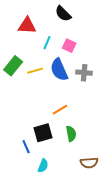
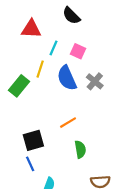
green rectangle: (13, 66) -> (19, 86), moved
yellow line: (35, 71) -> (40, 69), moved, turned -56
gray cross: (84, 73) -> (95, 81), turned 35
black square: (43, 133) -> (33, 140), moved

